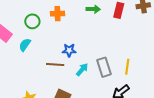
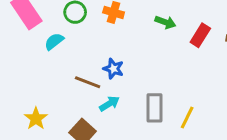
cyan arrow: (82, 69) -> (109, 104), moved

